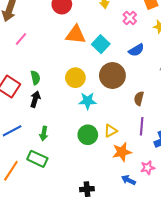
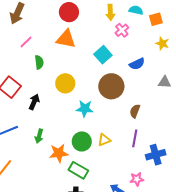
pink cross: (130, 18) -> (122, 30), moved
orange triangle: (76, 35) -> (66, 39), moved
green semicircle: (35, 78) -> (39, 62), moved
yellow circle: (75, 78) -> (65, 83), moved
orange star: (122, 152) -> (59, 153), moved
green rectangle: (37, 159) -> (78, 170), moved

